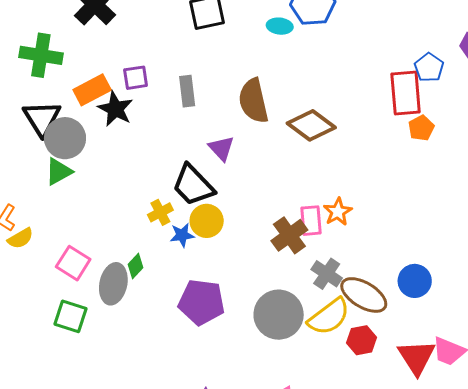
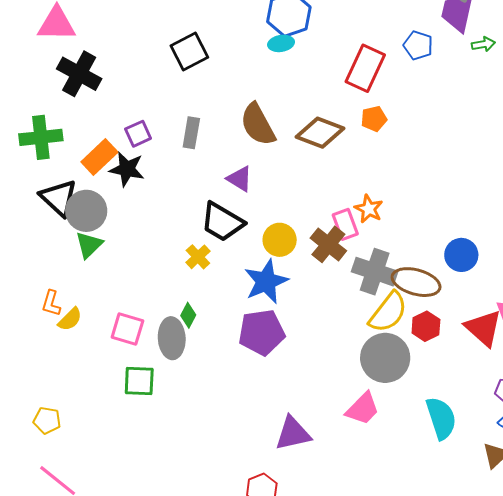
cyan ellipse: (280, 26) -> (281, 43), moved
gray rectangle: (187, 91) -> (191, 133), turned 32
red rectangle: (406, 93) -> (365, 68), moved, turned 45
orange pentagon: (421, 128) -> (374, 119), moved, turned 30
yellow circle: (207, 221) -> (280, 240), moved
blue star: (182, 235) -> (266, 282), moved, size x1.8
gray cross: (327, 274) -> (375, 272), size x1.4
gray circle: (279, 315) -> (385, 358), moved

